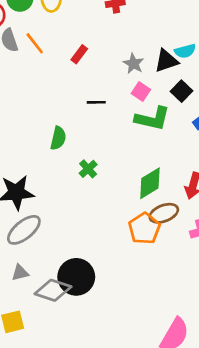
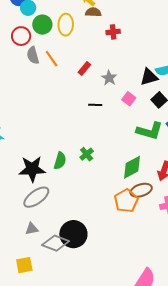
gray star: (134, 64) -> (109, 78), moved
green L-shape: (152, 119) -> (150, 131), moved
green semicircle: (58, 138) -> (60, 161), moved

